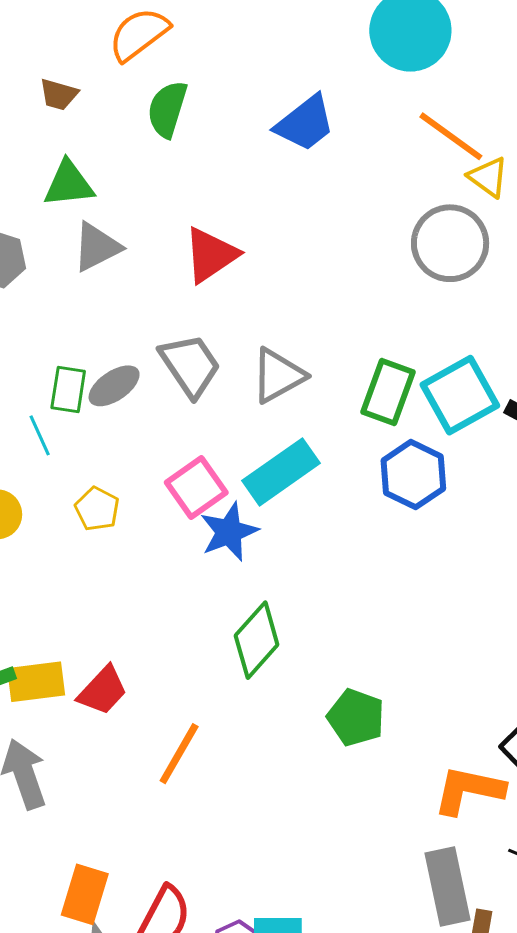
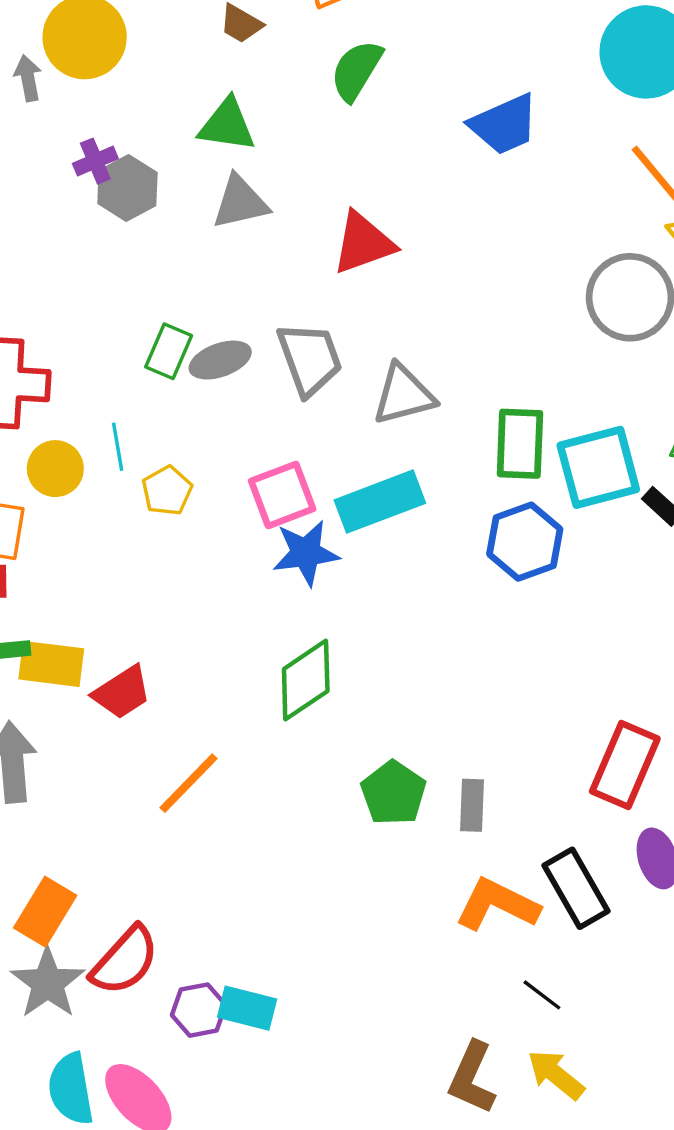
green rectangle: (388, 392) -> (520, 444), turned -32
cyan line: (40, 435) -> (118, 447), moved
gray rectangle: (448, 886) -> (472, 805), moved, size x0.6

